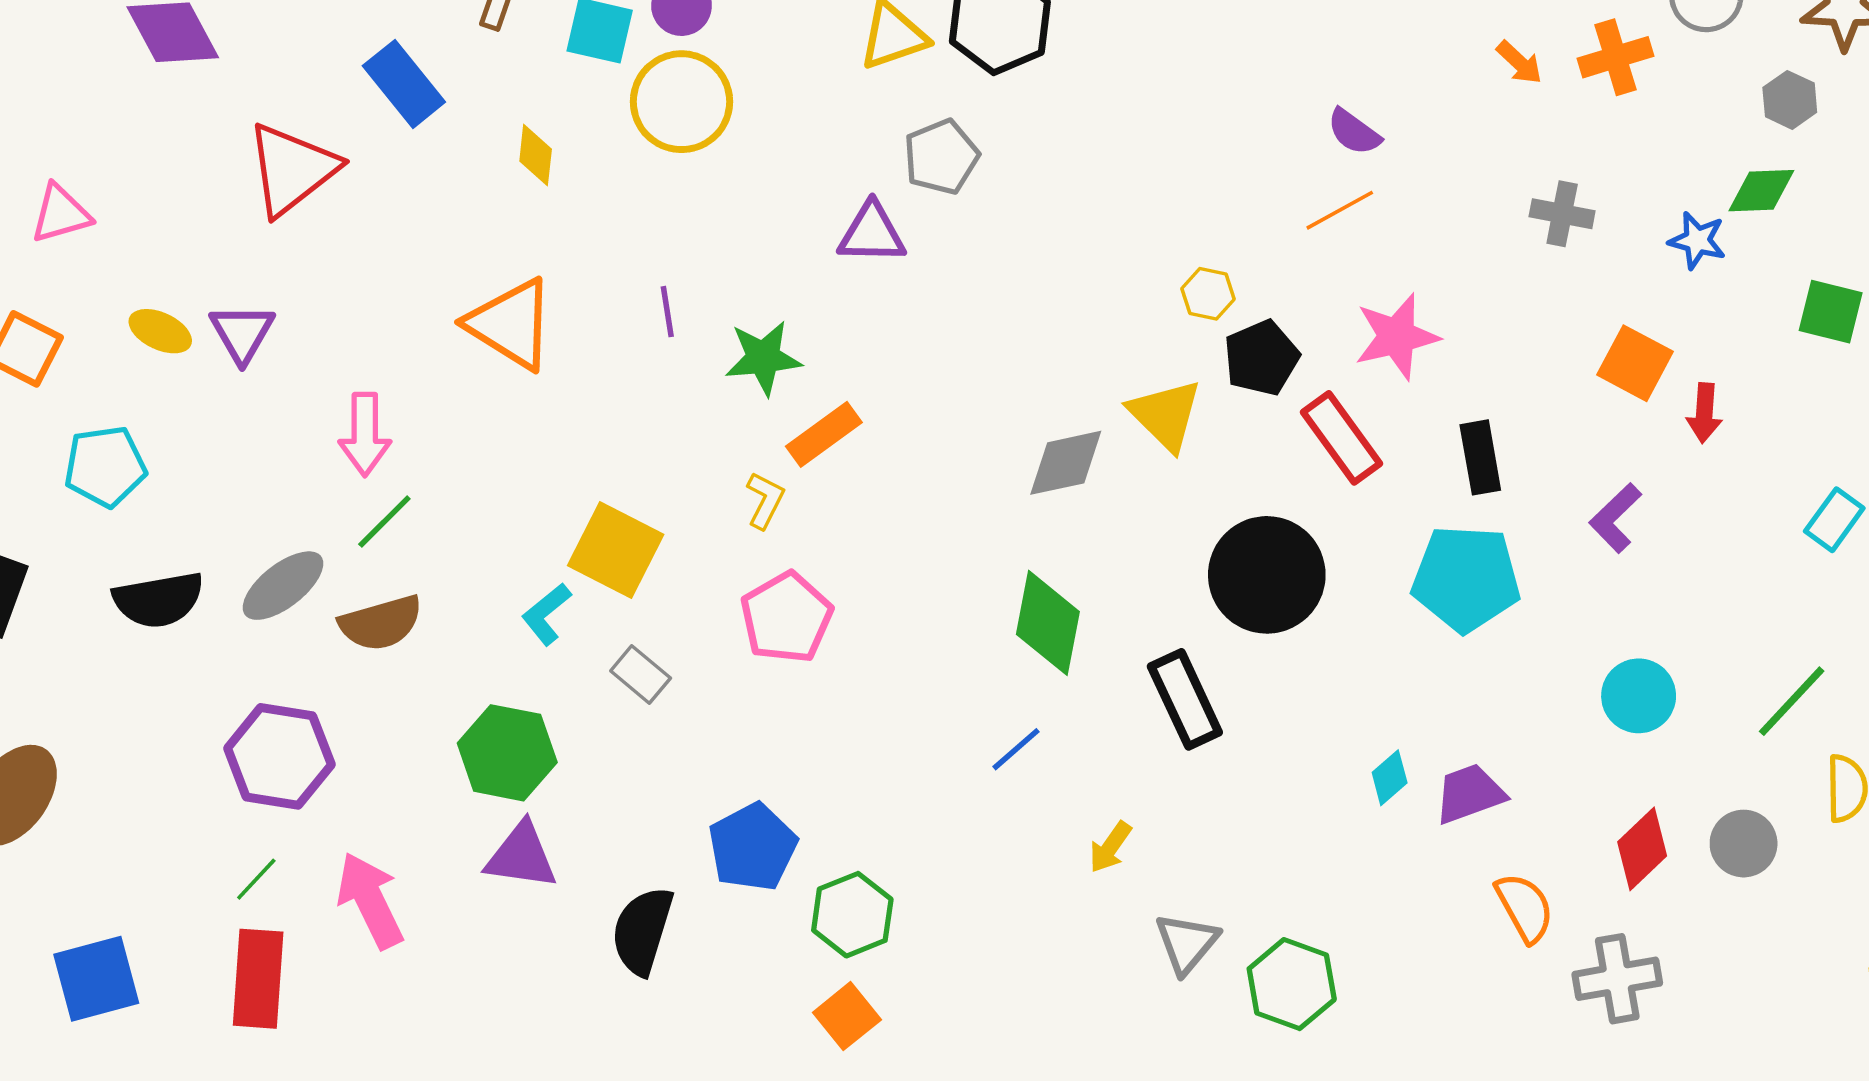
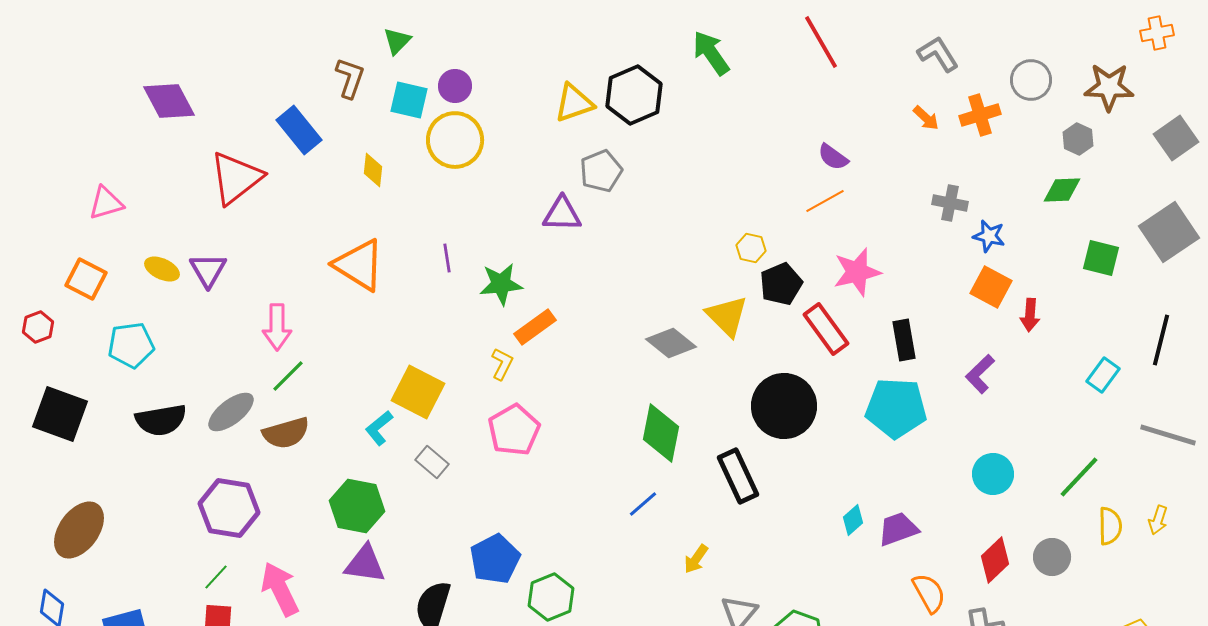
blue star: (1697, 240) -> (989, 236), moved
gray diamond: (1066, 463) -> (671, 343), turned 51

